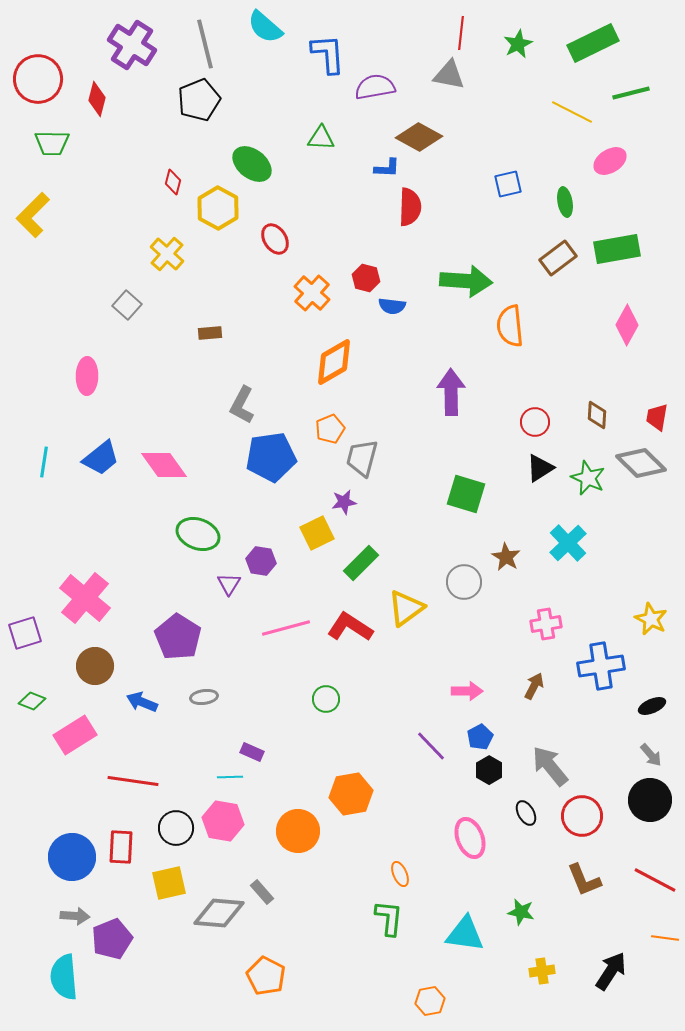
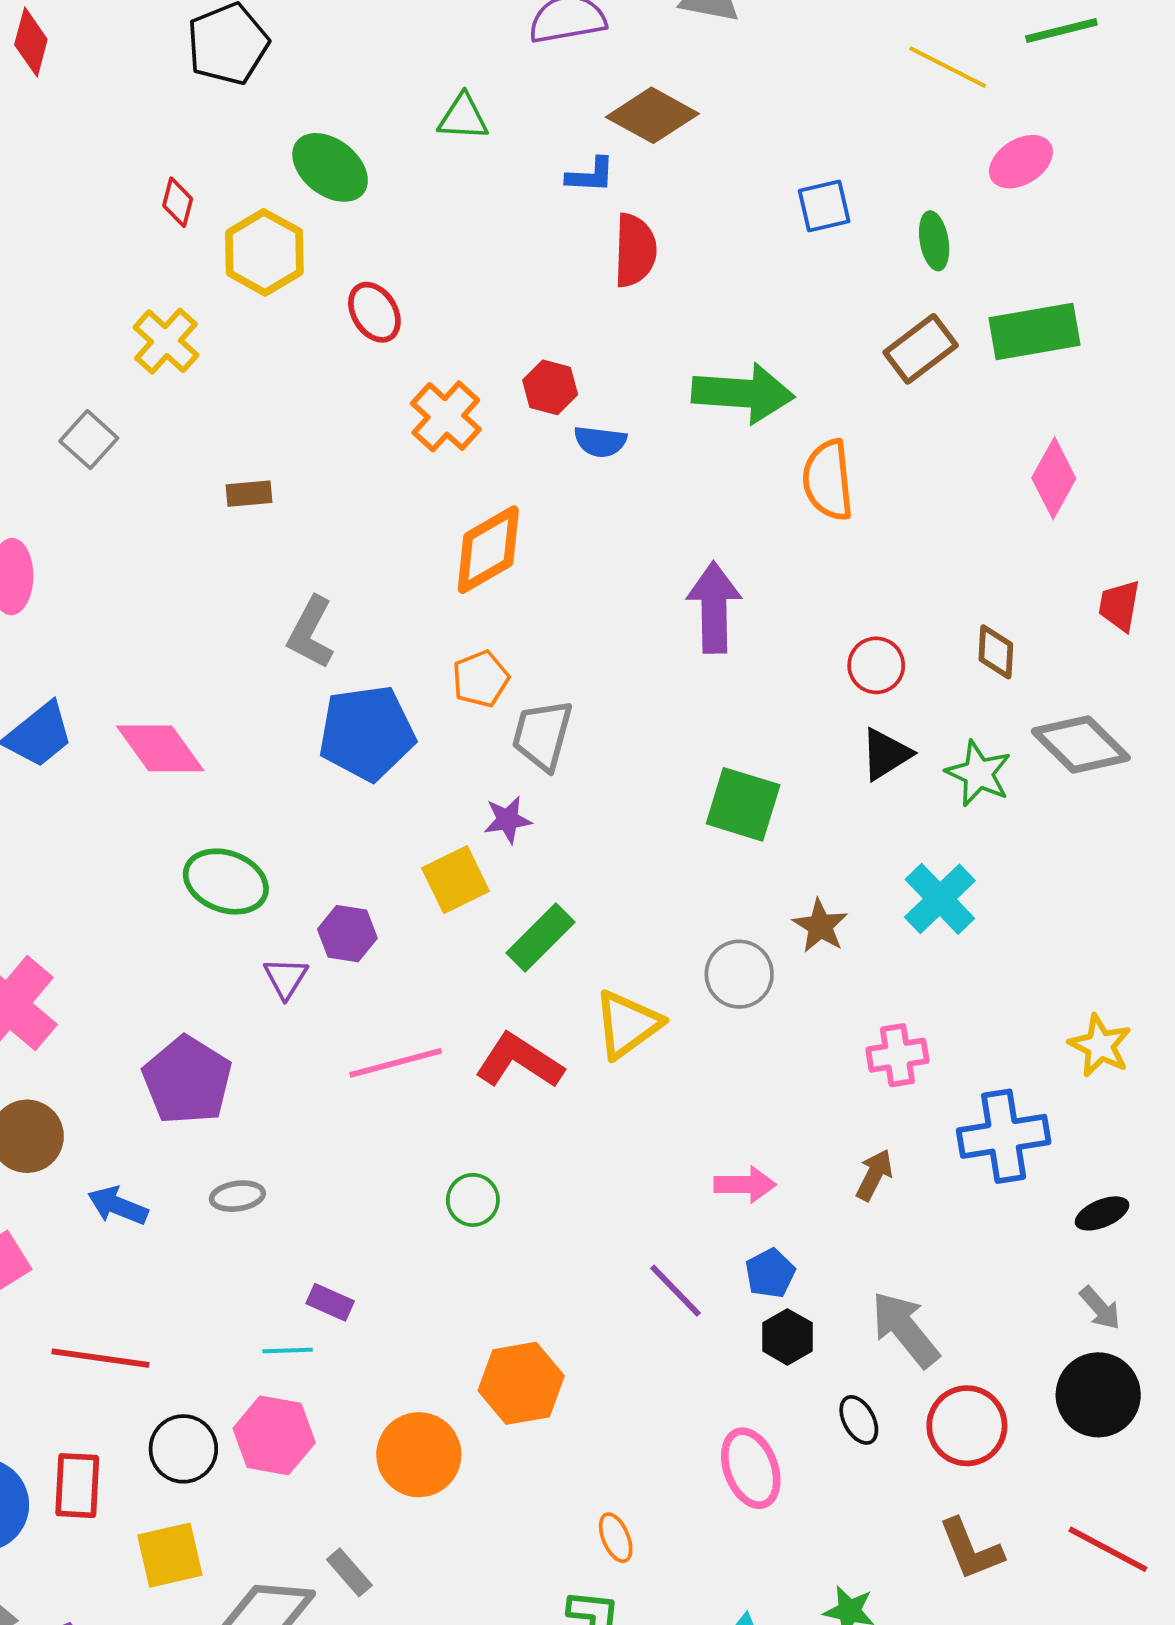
red trapezoid: (657, 417) -> (1119, 606), moved

